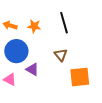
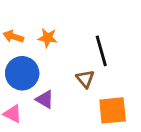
black line: (64, 23) -> (101, 51), moved

